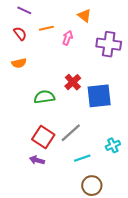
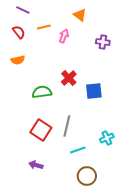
purple cross: (109, 44) -> (103, 42), size x0.6
blue square: (99, 96) -> (94, 91), size x0.7
gray line: (71, 133) -> (67, 126), turned -35
purple arrow: (37, 160) -> (36, 165), moved

